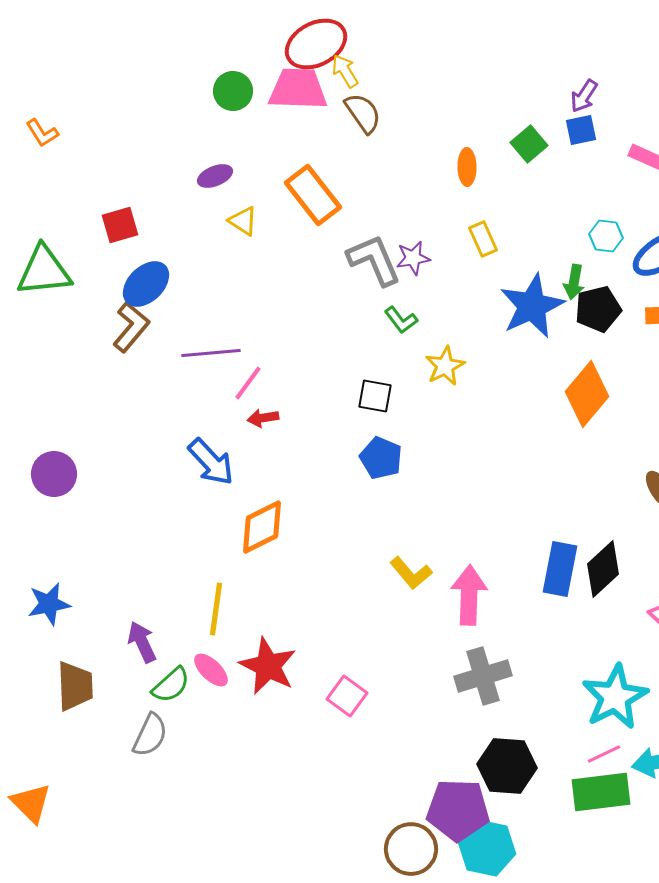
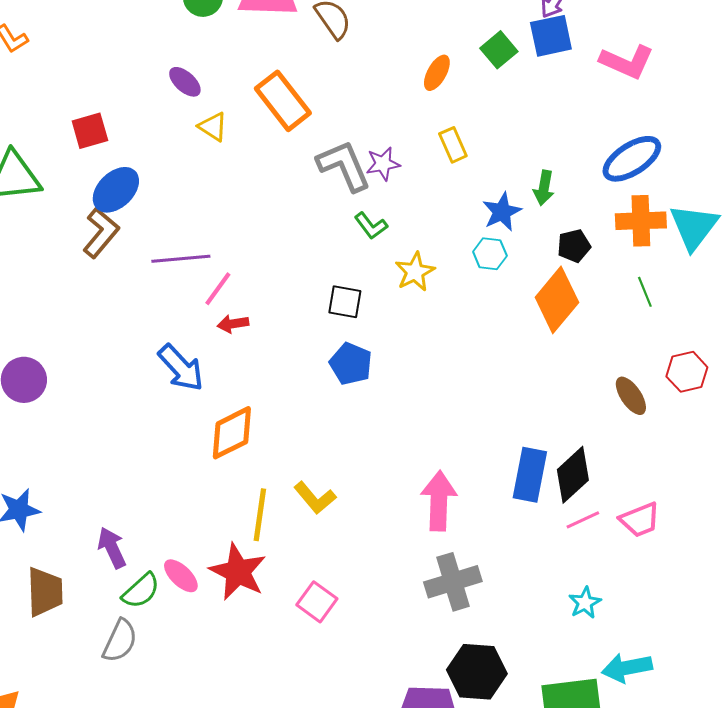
blue square: (581, 130) -> (551, 36), size x1.4
orange ellipse: (467, 167) -> (437, 73), turned 30
purple ellipse: (215, 176) -> (185, 82), turned 64
cyan hexagon: (606, 236) -> (490, 254), moved
blue star: (532, 306) -> (502, 212), size x0.6
black pentagon: (598, 309) -> (574, 246), moved, size x0.7
yellow L-shape: (411, 573) -> (315, 498), moved
yellow line: (216, 609) -> (260, 515), moved
cyan star: (615, 697) -> (585, 603), size x0.5
pink line: (604, 754) -> (583, 520), moved

